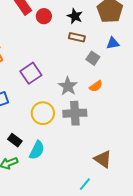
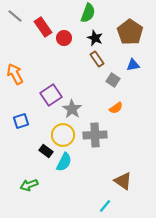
brown rectangle: (77, 37) -> (97, 59), turned 42
gray star: (68, 86) -> (72, 109), moved
black rectangle: (15, 140) -> (46, 151), moved
cyan semicircle: (37, 150) -> (64, 162), moved

